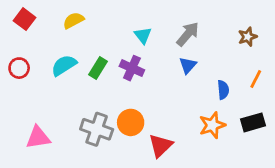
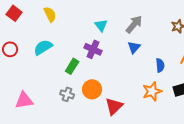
yellow semicircle: (73, 20) -> (50, 14), turned 91
green rectangle: (98, 68) -> (72, 66), moved
gray cross: (97, 129) -> (67, 94), size x0.6

